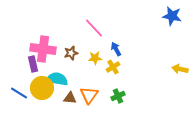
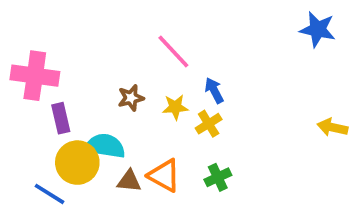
pink cross: (43, 49) -> (35, 76), moved
blue line: (19, 93) -> (50, 194), moved
orange triangle: (89, 95) -> (164, 175), turned -36

